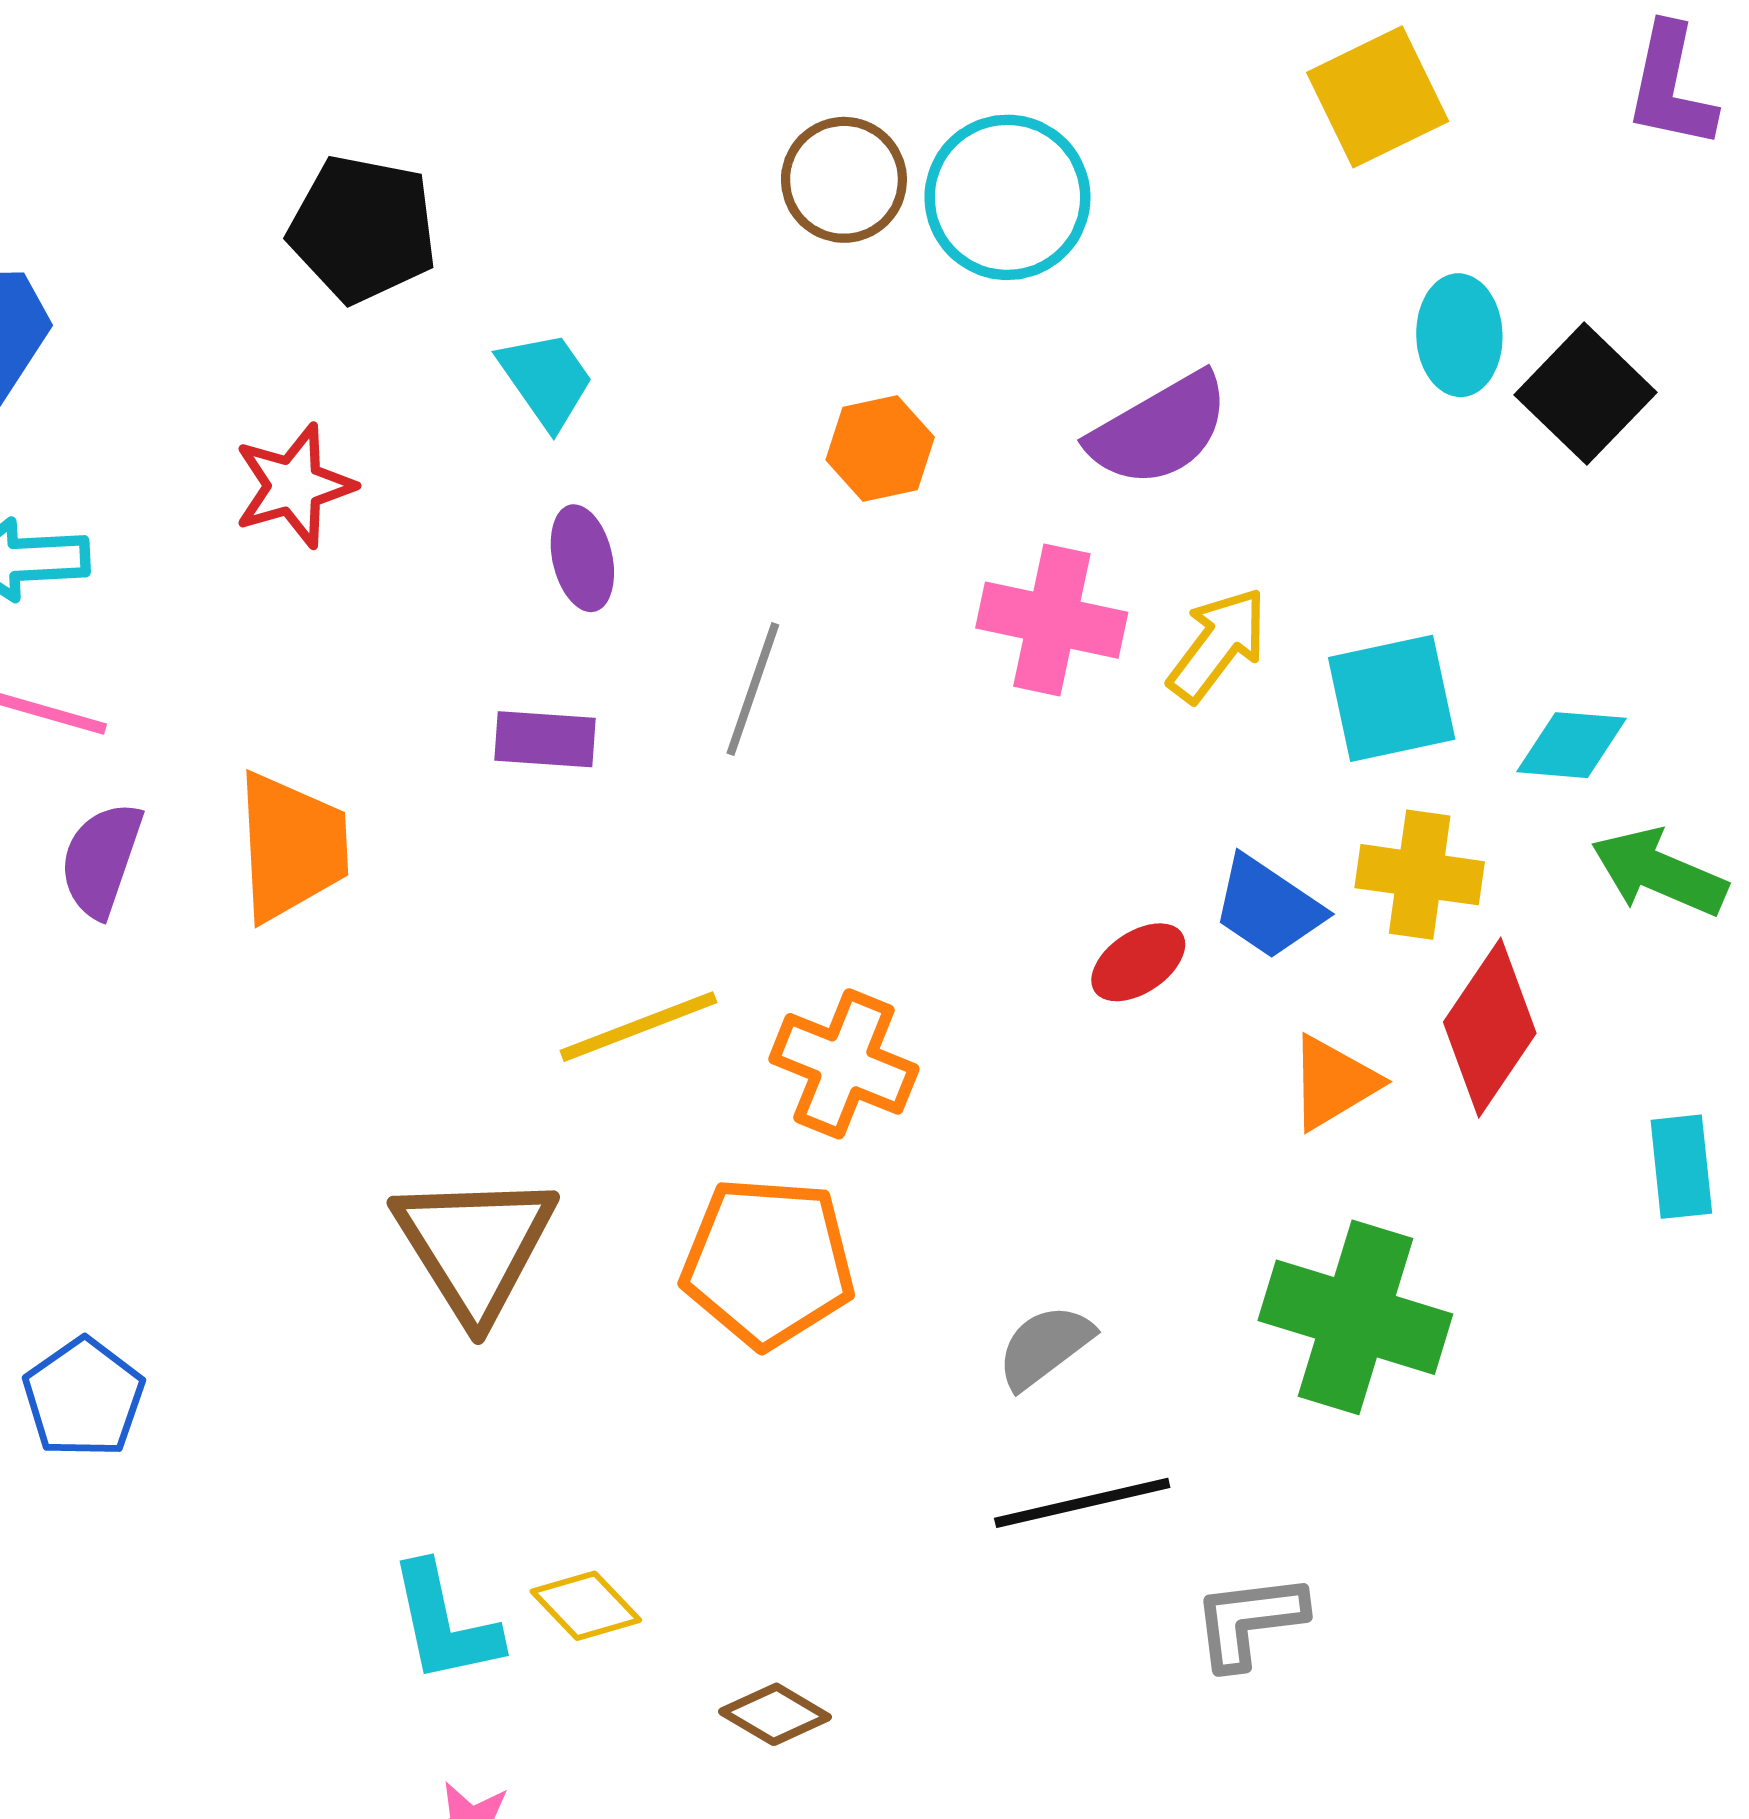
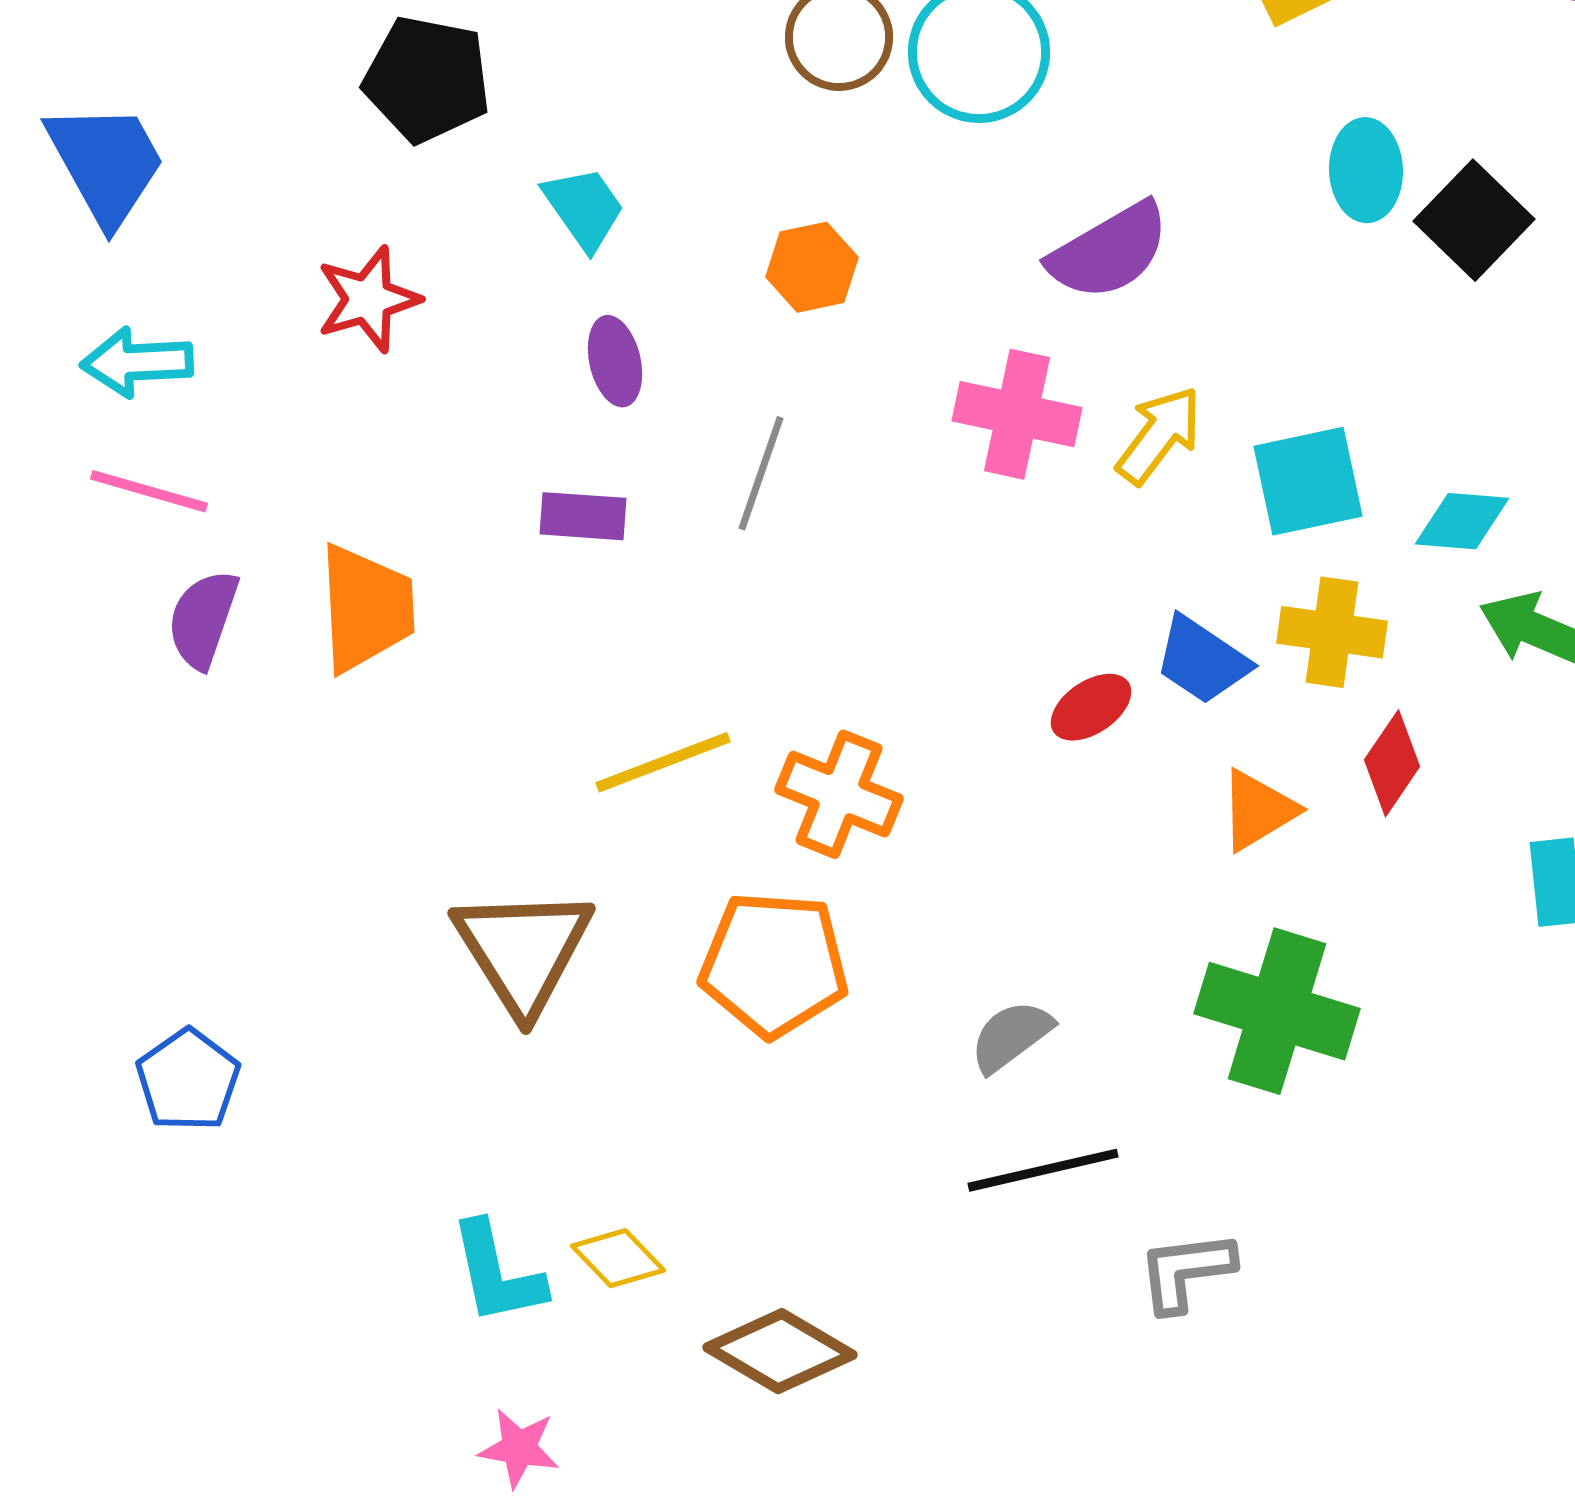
orange hexagon: (880, 448) -> (812, 267), moved
red diamond: (1490, 1028) -> (1392, 763), size x0.7
brown diamond: (775, 1714) -> (780, 1351), size x1.6

